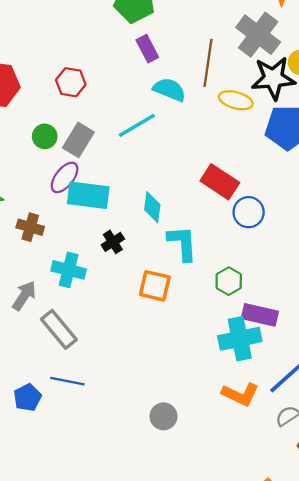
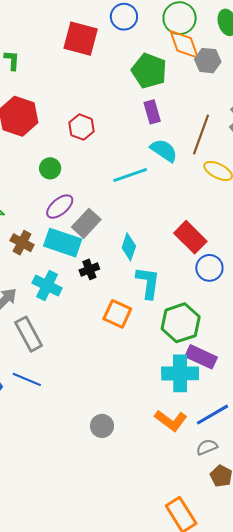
gray rectangle: (78, 140) -> (86, 223), moved
cyan rectangle: (88, 195) -> (63, 243), moved
green hexagon: (229, 281) -> (181, 323), size x1.6

